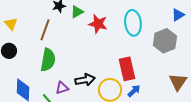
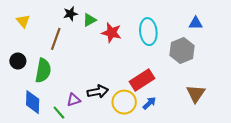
blue triangle: (178, 15) -> (196, 23), turned 32
yellow triangle: (11, 24) -> (23, 21), moved
green semicircle: (48, 60) -> (43, 70), moved
red rectangle: (127, 69) -> (142, 80), turned 70

